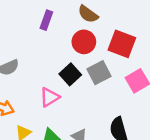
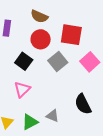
black square: (70, 74) -> (24, 61), moved

